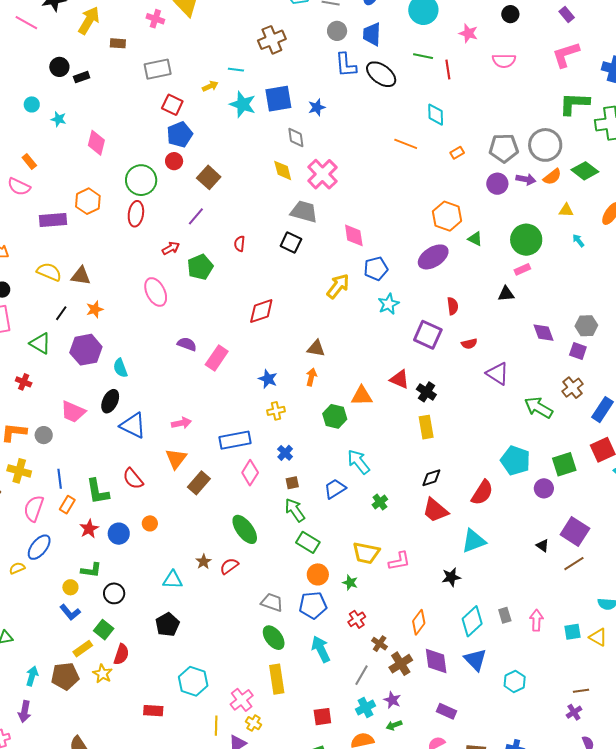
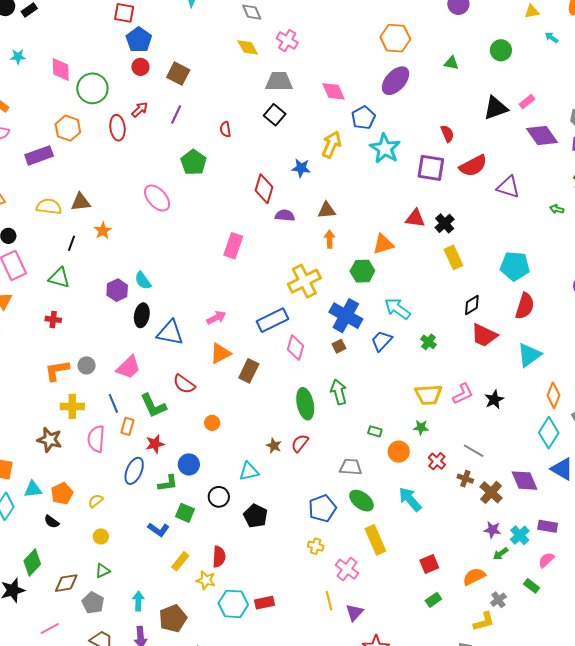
pink cross: (322, 174) -> (287, 41), size x0.7
green circle: (141, 180) -> (92, 88), moved
orange hexagon: (447, 216) -> (395, 38), moved
green circle: (526, 240) -> (501, 50), size x0.7
black square: (291, 242) -> (275, 115), turned 30
red arrow: (171, 248) -> (140, 110), moved
purple ellipse: (433, 257) -> (396, 81), moved
pink rectangle: (522, 269) -> (527, 102), moved
black triangle: (506, 294) -> (496, 108), size x1.5
cyan star: (389, 304) -> (385, 148), size x1.4
red diamond: (261, 311) -> (264, 189), turned -40
purple diamond: (544, 333) -> (542, 136), size x1.4
purple semicircle: (187, 344) -> (285, 215), moved
red semicircle: (469, 344) -> (473, 166), size x1.8
purple hexagon: (86, 350) -> (117, 290), moved, size x0.7
blue star: (268, 379) -> (301, 168), moved
black cross: (426, 392) -> (445, 223), turned 30
green arrow: (538, 408) -> (557, 209), size x0.5
yellow cross: (276, 411) -> (304, 281), size x1.8
pink trapezoid: (73, 412) -> (128, 367), moved, turned -52
blue cross: (285, 453) -> (346, 316), moved, size x2.0
orange triangle: (176, 459) -> (220, 353), turned 40
cyan pentagon: (515, 461) -> (515, 266), moved
green arrow: (295, 510) -> (339, 392), moved, turned 35
red star: (89, 529) -> (155, 444), turned 30
green ellipse: (245, 529) -> (305, 404), turned 40
blue circle: (119, 534) -> (189, 464), moved
green rectangle: (308, 542) -> (375, 431), moved, size x0.6
blue ellipse: (39, 547) -> (134, 471), moved
orange circle: (318, 574) -> (399, 452), moved
black star: (451, 577) -> (494, 400), moved
yellow circle: (70, 587) -> (101, 536), moved
black circle: (114, 593) -> (219, 497), moved
blue pentagon: (313, 605) -> (322, 508), moved
orange diamond: (419, 622) -> (553, 395), moved
green square: (104, 630) -> (185, 513), moved
gray line: (362, 675) -> (474, 451), moved, turned -75
brown pentagon: (65, 676) -> (173, 618), moved
cyan hexagon: (193, 681) -> (233, 604), moved
cyan cross: (365, 708) -> (520, 535), moved
yellow cross: (254, 723) -> (316, 546), moved

